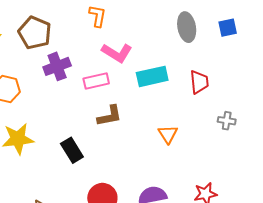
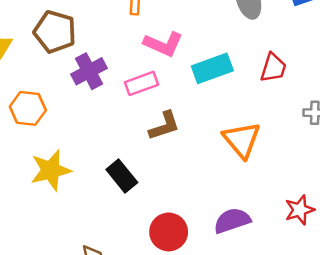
red trapezoid: (199, 82) -> (273, 68), turned 30
orange triangle: (168, 134) -> (242, 140), size x1.5

